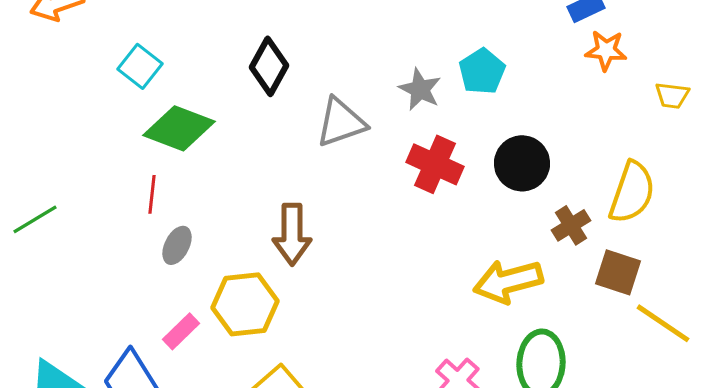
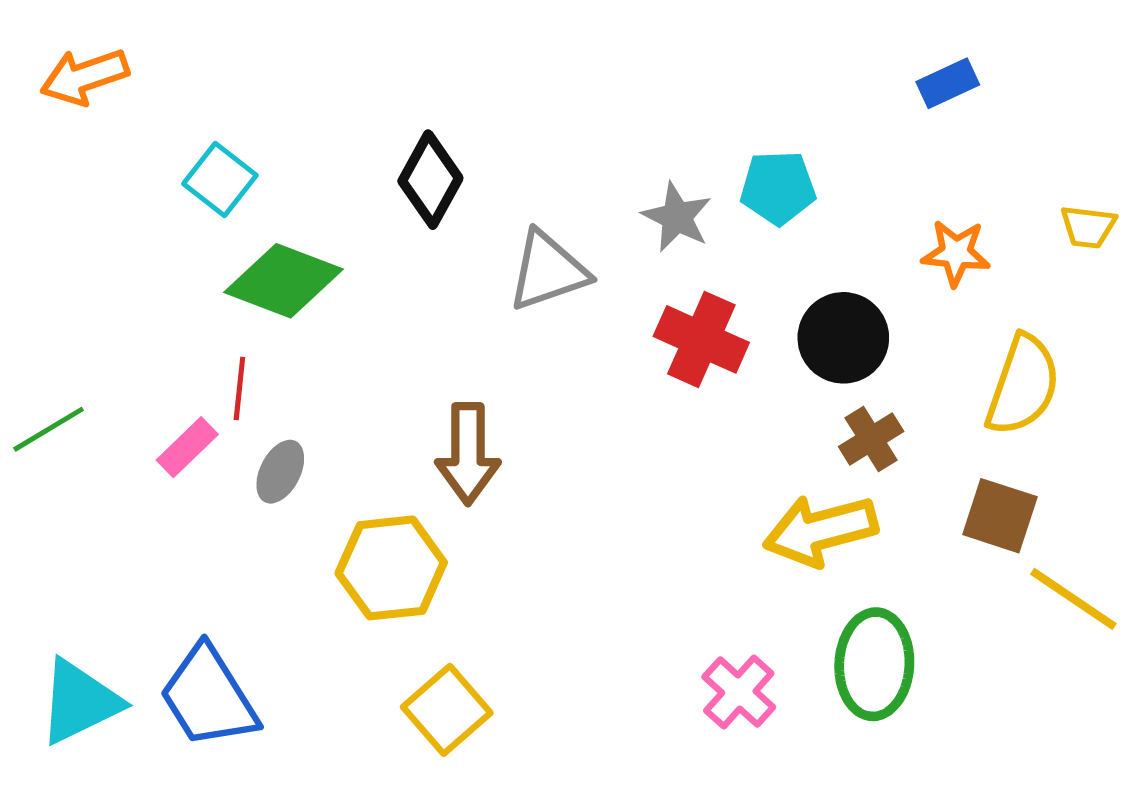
orange star: (606, 50) -> (956, 253), moved
cyan pentagon: (482, 71) -> (778, 188), turned 30
brown cross: (571, 225) -> (871, 439), moved
pink rectangle: (181, 331) -> (187, 447), moved

